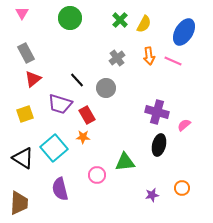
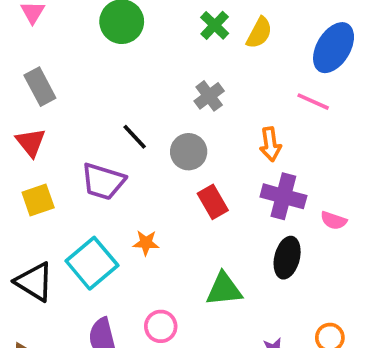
orange arrow: (149, 56) -> (270, 144), moved
red triangle: (33, 79) -> (31, 142), moved, turned -30
red rectangle: (87, 115) -> (213, 202), moved
pink semicircle: (184, 125) -> (334, 220), turned -120
pink circle: (97, 175) -> (161, 326), moved

